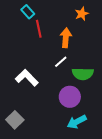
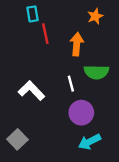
cyan rectangle: (28, 12) -> (33, 14), turned 32
white line: (61, 62) -> (71, 84), moved, turned -64
green semicircle: (83, 74) -> (96, 72), moved

